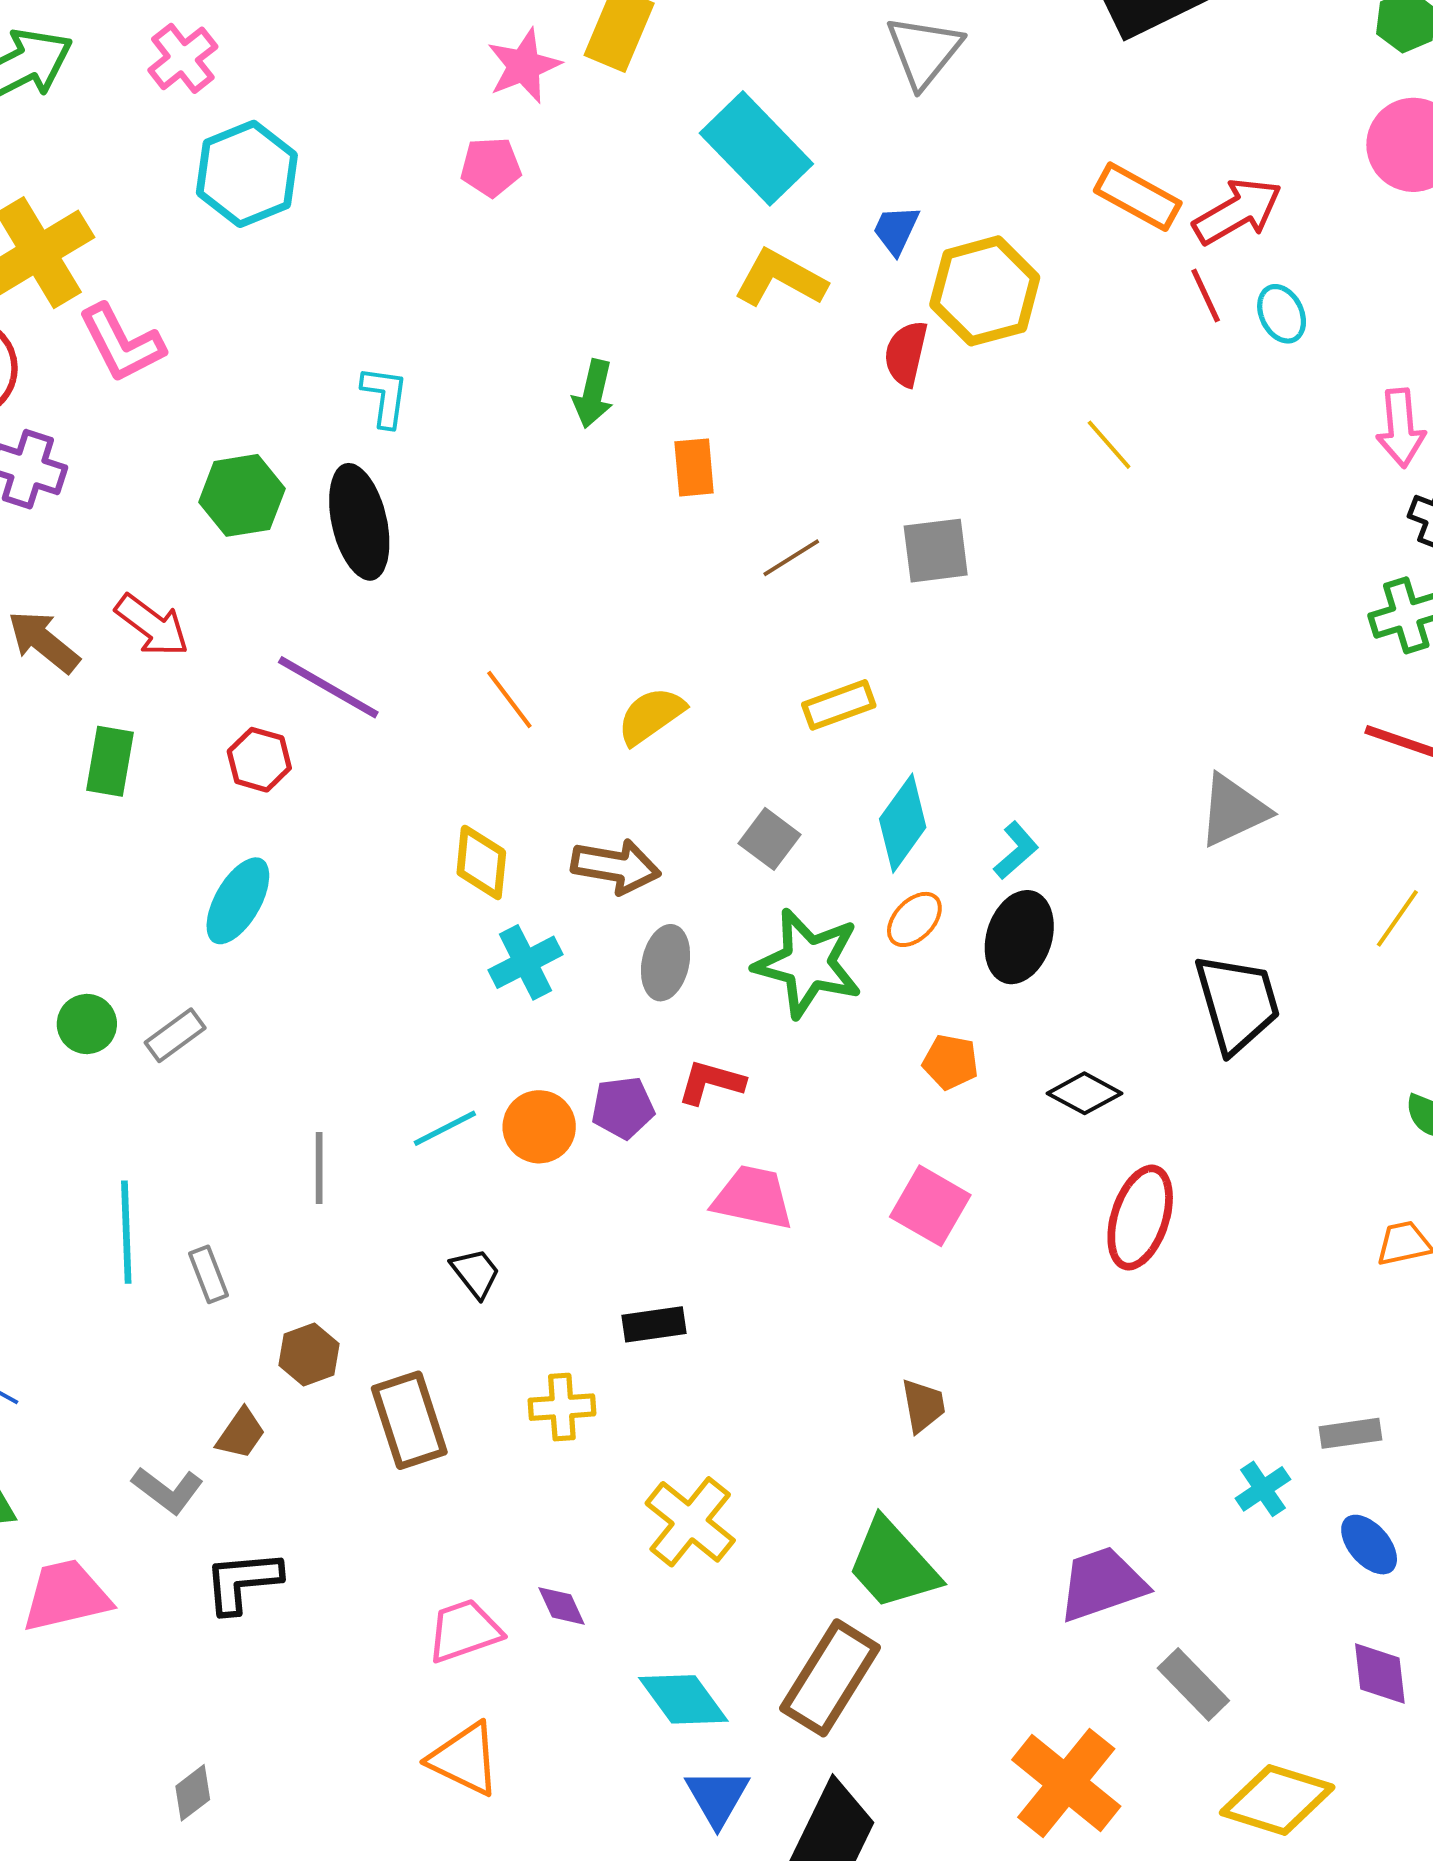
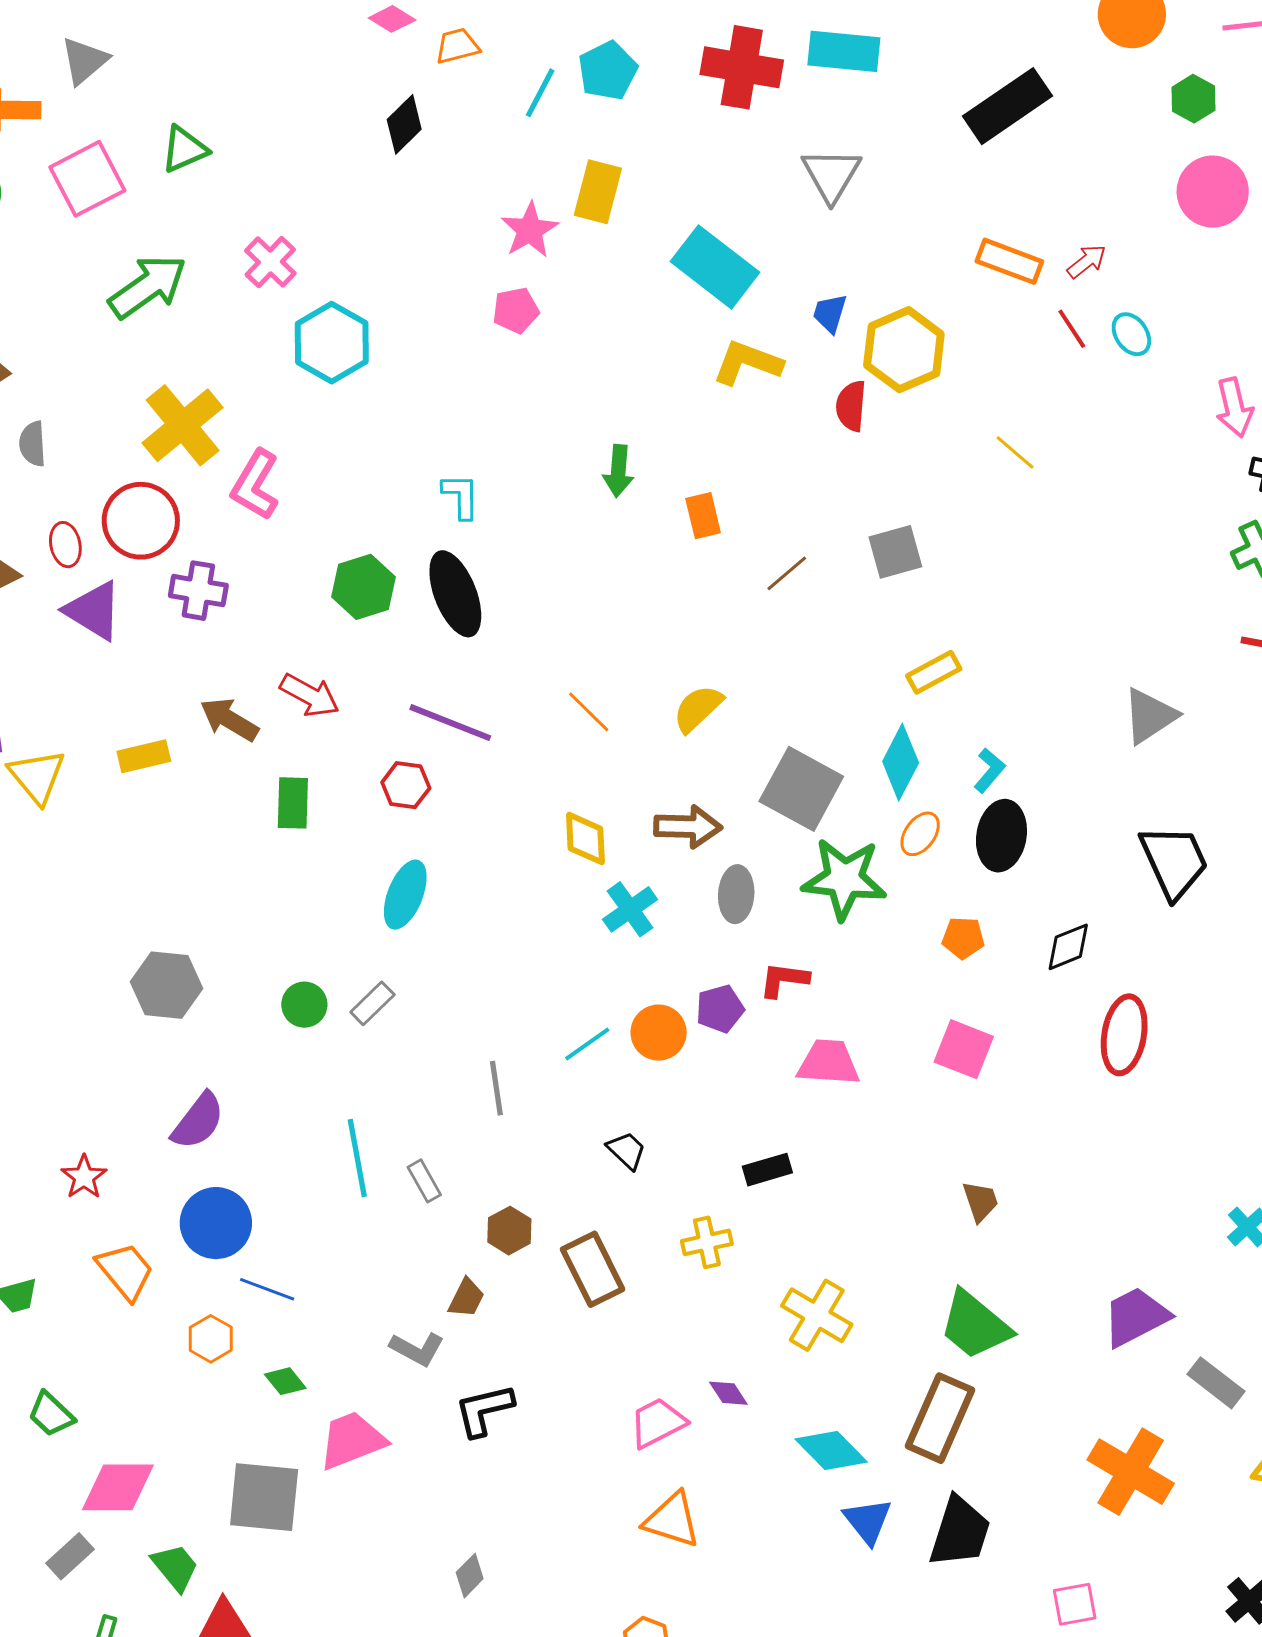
red arrow: (1238, 211) -> (1087, 261), size x0.6
pink L-shape: (122, 343) -> (255, 485), turned 66
yellow rectangle: (839, 705) -> (934, 672), moved
gray square: (769, 839) -> (801, 789), size x1.8
black diamond: (1084, 1093) -> (1068, 947), turned -42

